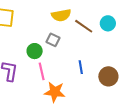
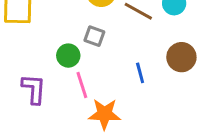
brown circle: (108, 76) -> (181, 57), moved

